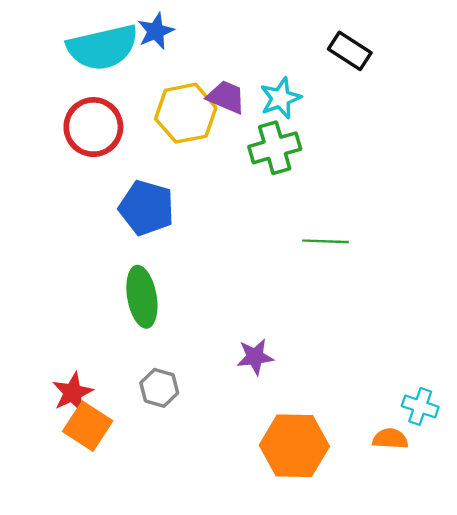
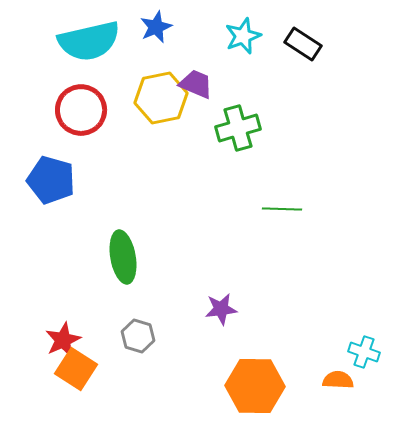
blue star: (156, 31) -> (156, 27), moved
cyan star: (280, 98) -> (243, 36), moved
blue pentagon: (147, 208) -> (51, 180), moved

